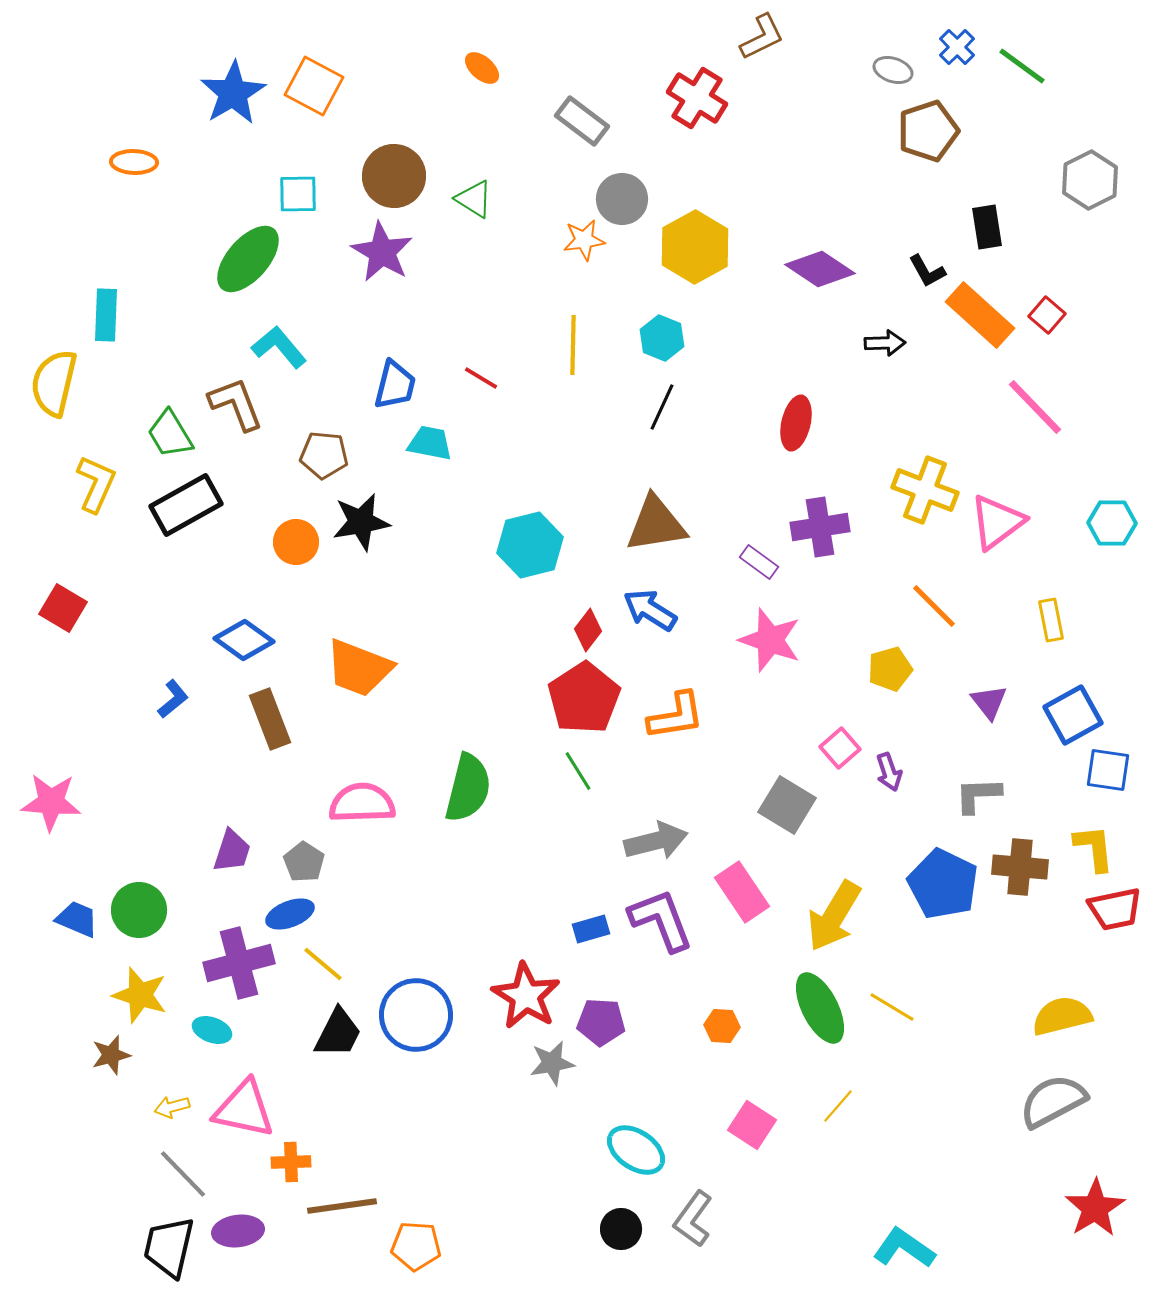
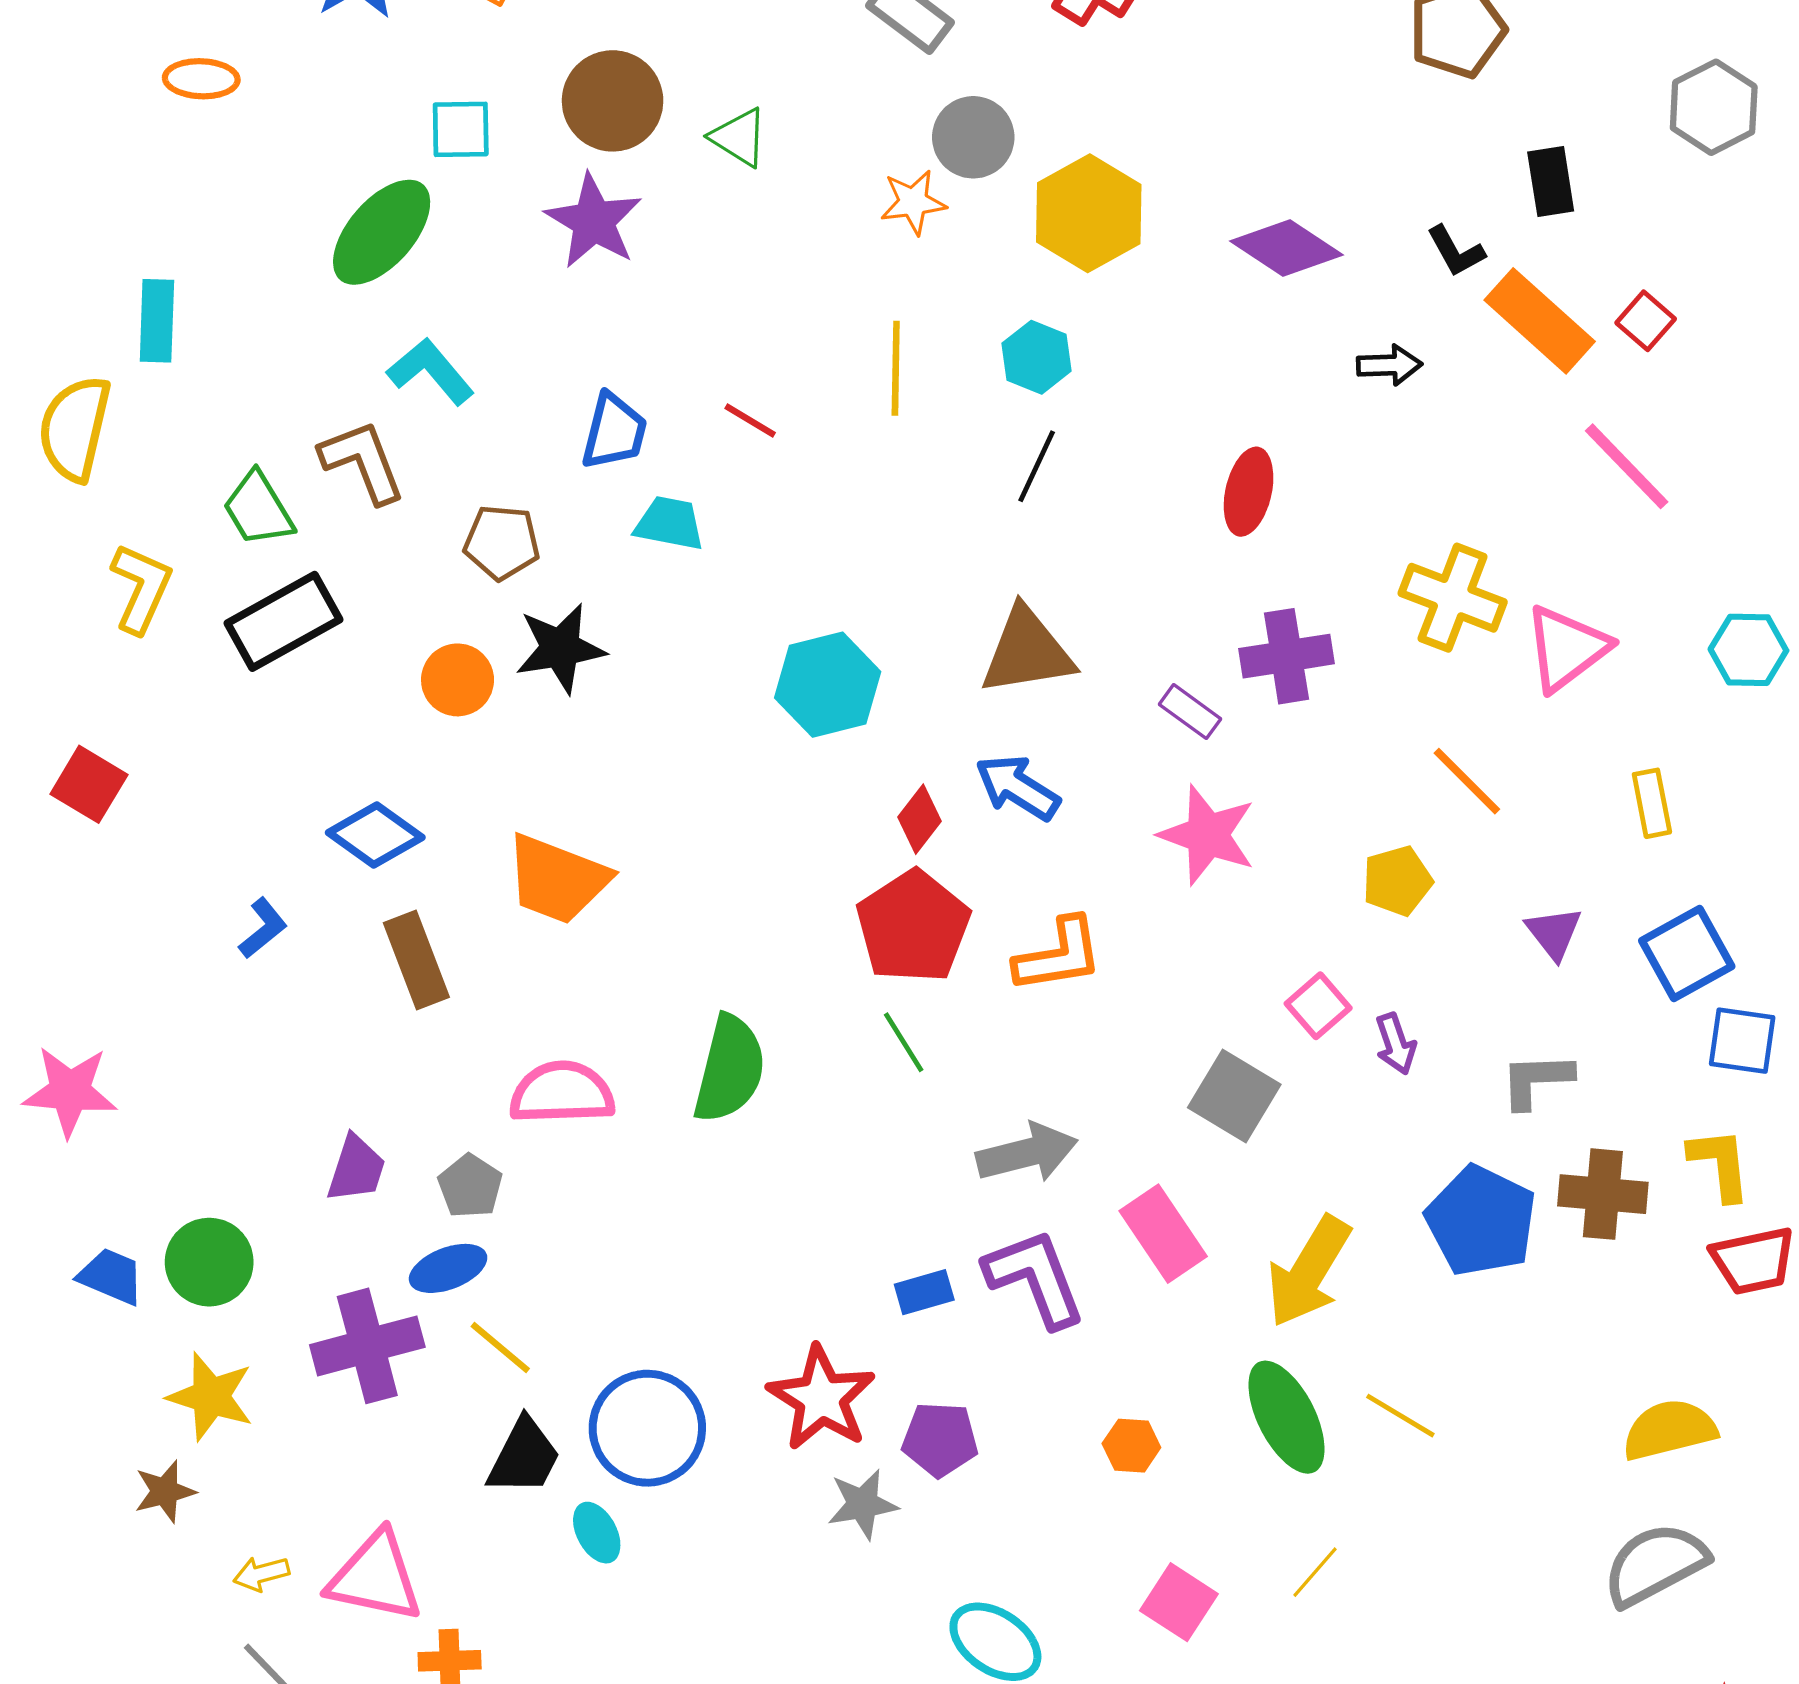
cyan ellipse: (212, 1030) -> (597, 1533), moved, turned 42

